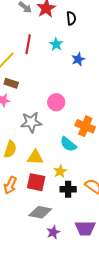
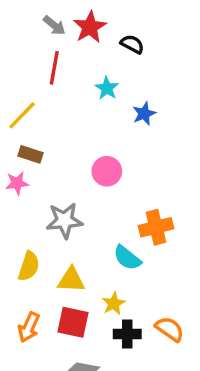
black semicircle: (71, 18) -> (132, 44), turned -56
red line: (28, 44) -> (54, 68), moved
pink circle: (56, 102) -> (107, 171), moved
orange cross: (85, 126) -> (156, 227), turned -36

